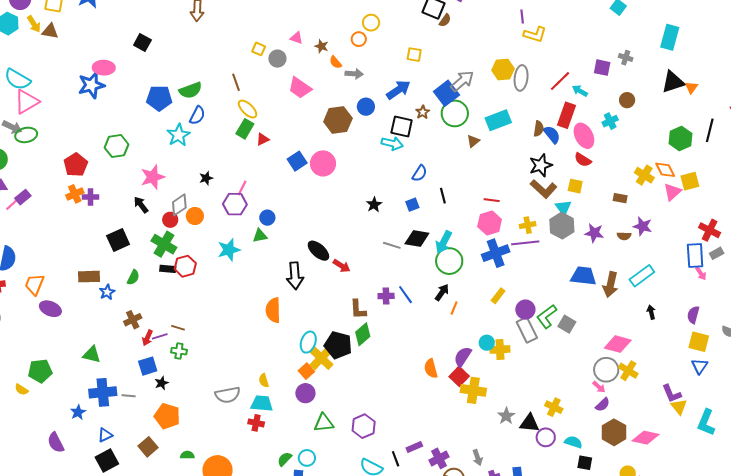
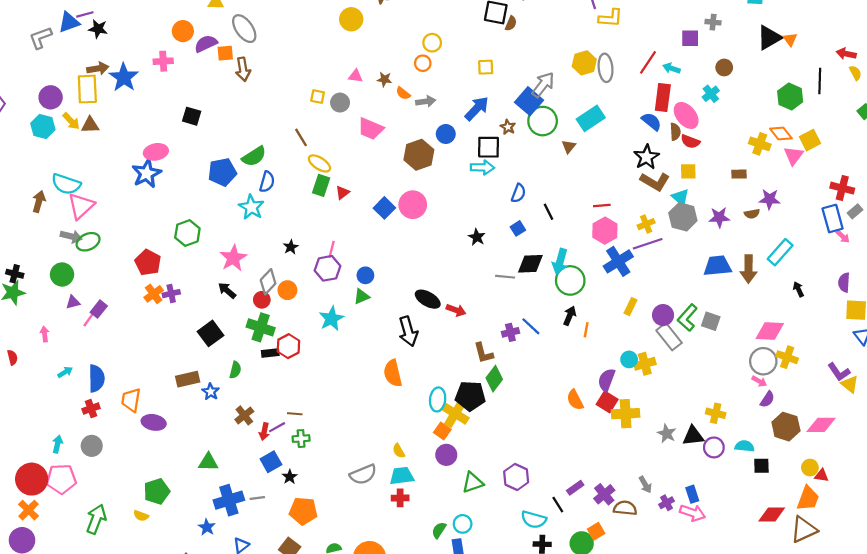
brown semicircle: (538, 129) -> (675, 132), moved

